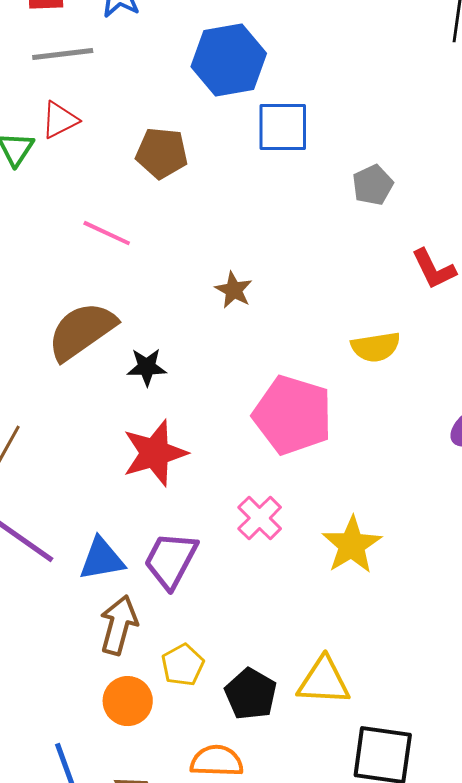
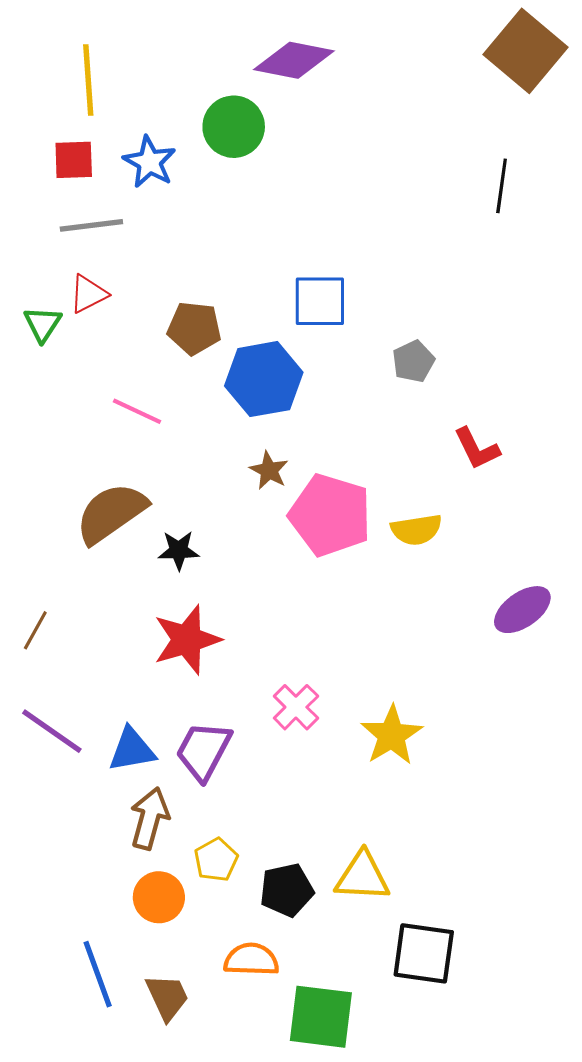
blue hexagon: (229, 60) -> (264, 379), moved
pink pentagon: (293, 415) -> (330, 515), moved
black pentagon: (251, 694) -> (287, 890), turned 30

